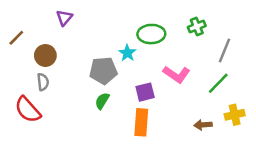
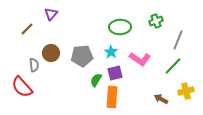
brown line: (16, 38) -> (27, 29), moved
cyan star: (127, 53) -> (111, 52), moved
brown circle: (45, 55) -> (51, 53), moved
green semicircle: (102, 101) -> (96, 80), moved
brown arrow: (203, 125) -> (161, 99), turned 32

